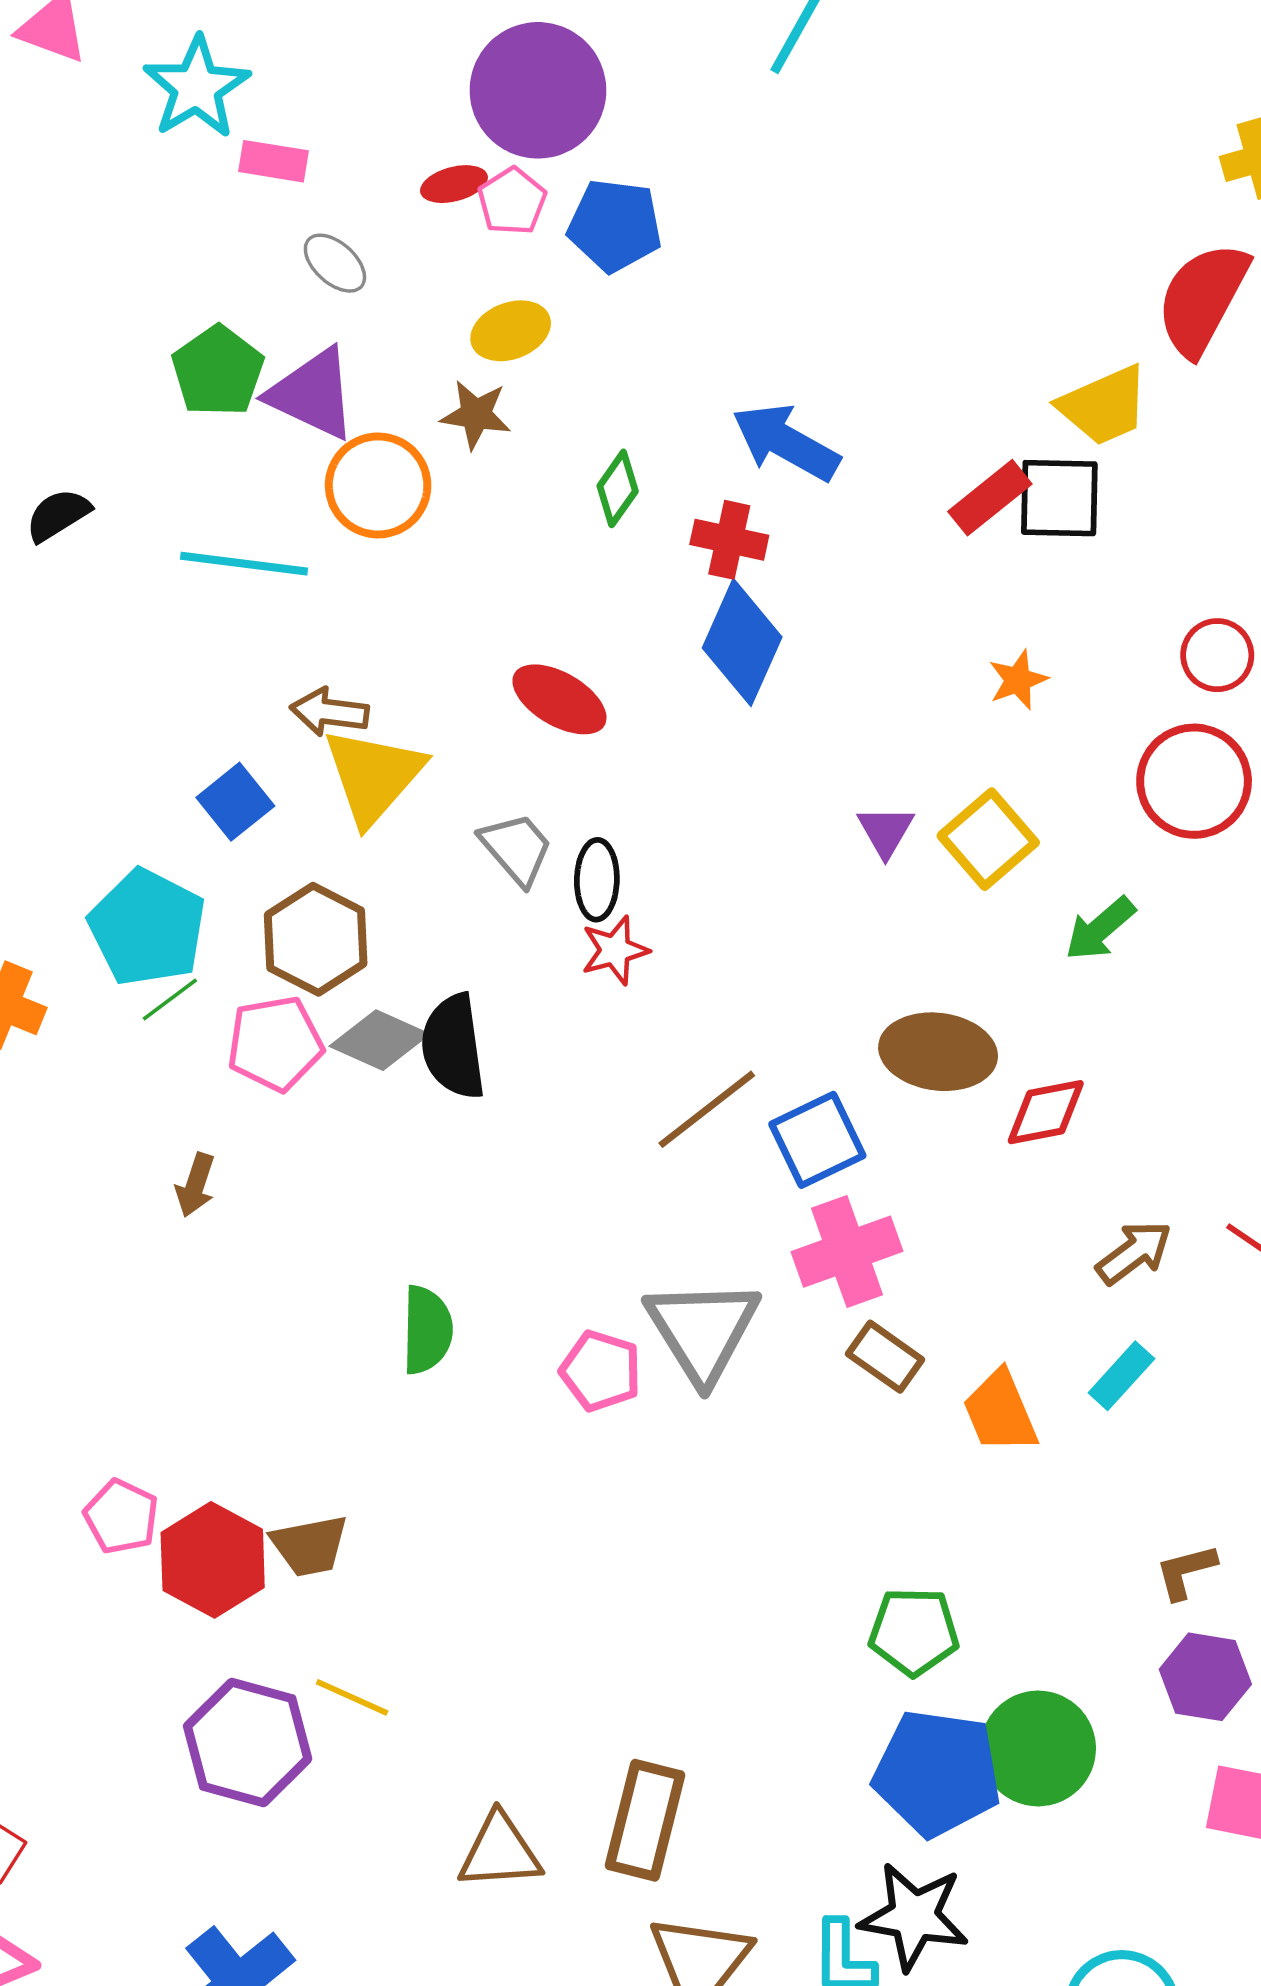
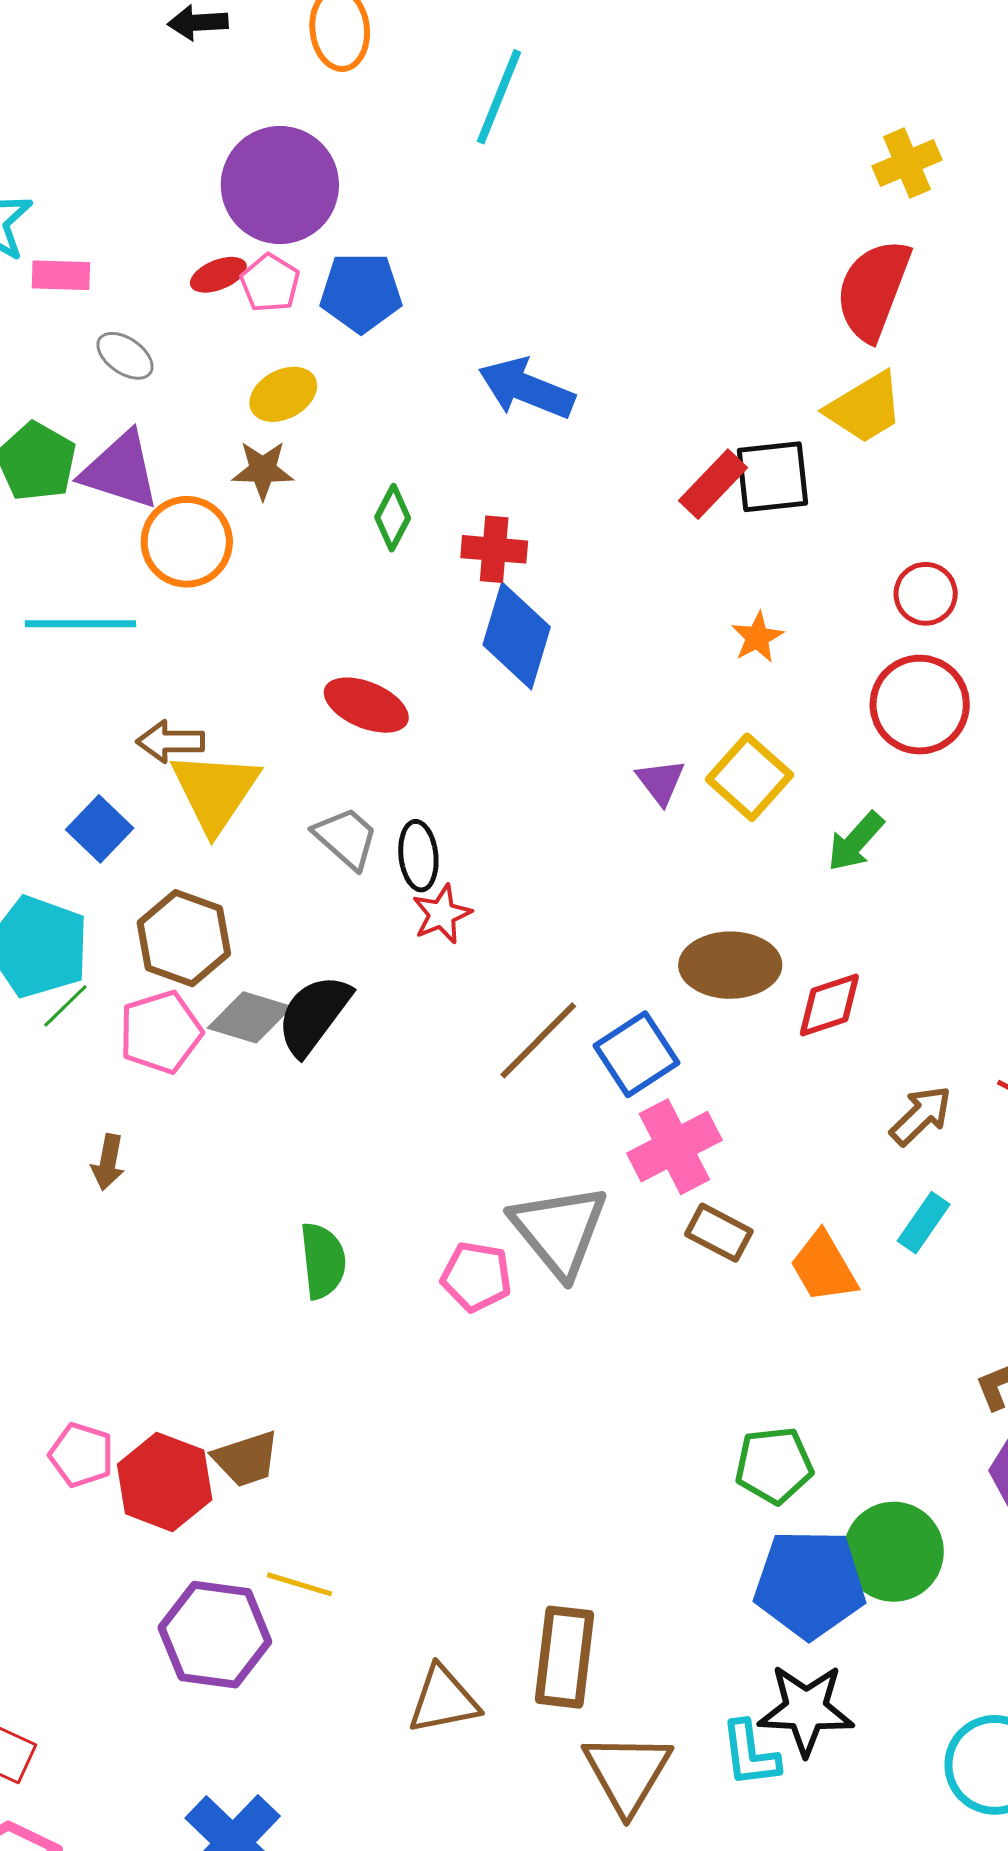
yellow trapezoid: (1104, 406) -> (865, 408), moved
blue arrow: (786, 442) -> (526, 388), moved
black semicircle: (453, 1047) -> (314, 1015), turned 52

